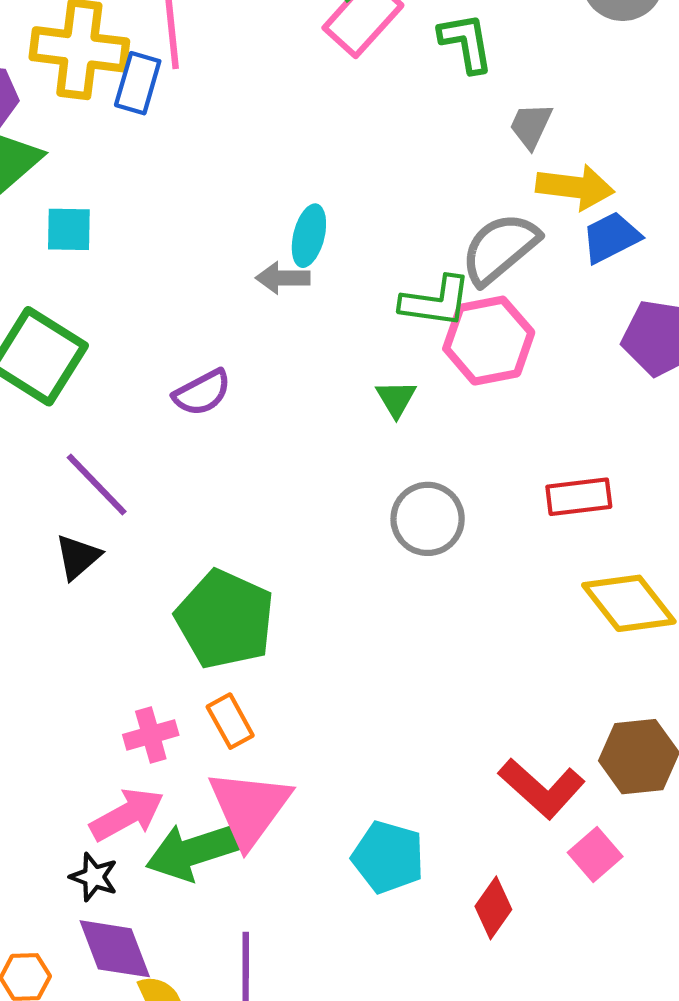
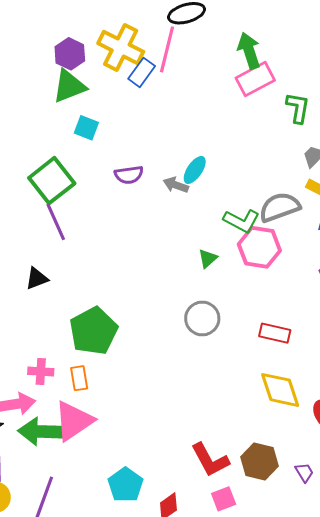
purple semicircle: (202, 393) -> (129, 175), moved
purple line: (97, 484) -> (56, 222), moved
cyan pentagon: (388, 857) -> (126, 485), moved

